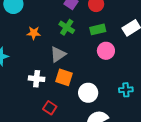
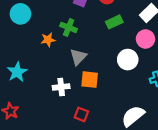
green cross: (67, 27) -> (69, 27), moved
pink circle: (106, 51) -> (146, 39), moved
white circle: (88, 93) -> (128, 60), moved

